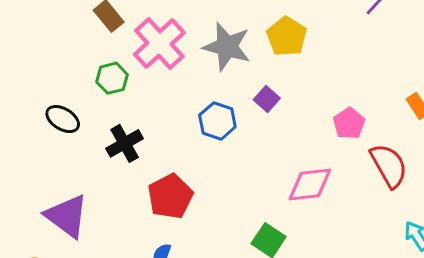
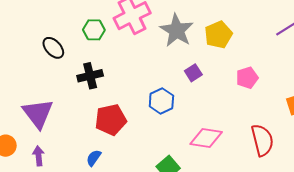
blue hexagon: (217, 121) -> (161, 101), moved
pink pentagon: (349, 123) -> (247, 78), moved

